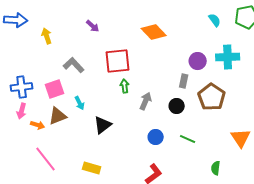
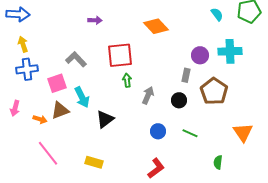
purple arrow: (93, 26) -> (95, 20), turned -40
yellow arrow: (47, 36) -> (23, 44), moved
blue cross: (22, 87) -> (27, 69), moved
cyan arrow: (80, 103) -> (82, 97), size x1.5
pink arrow: (22, 111) -> (15, 108), moved

